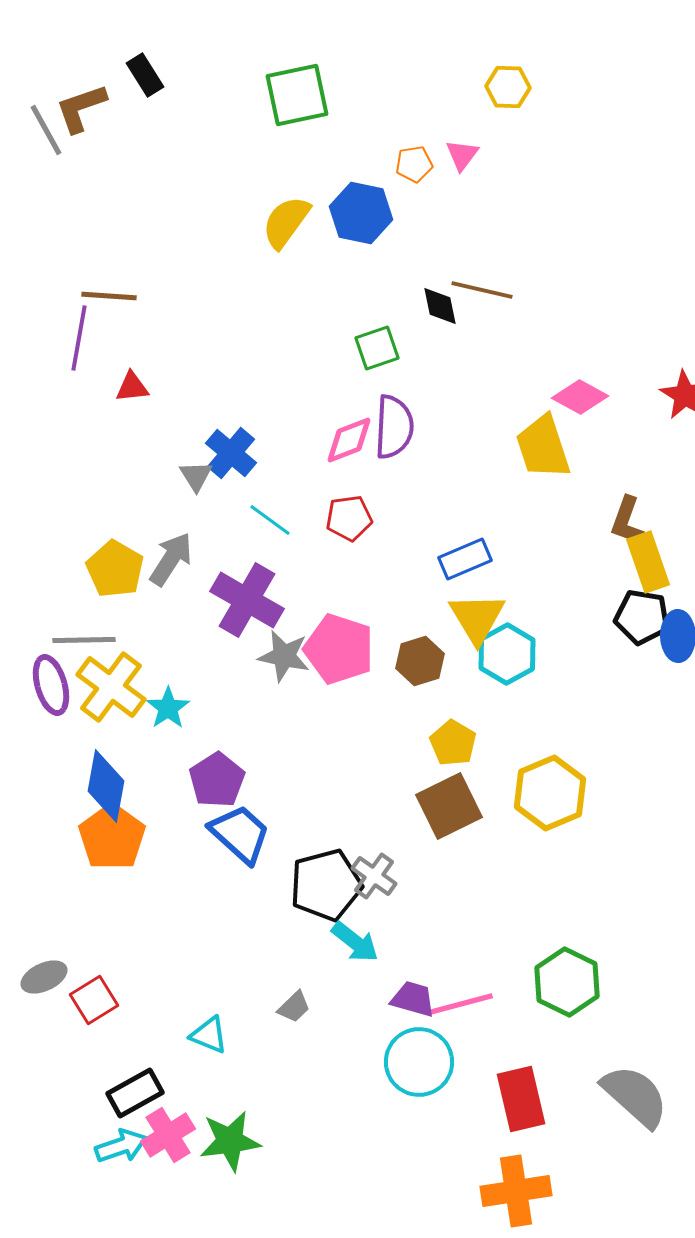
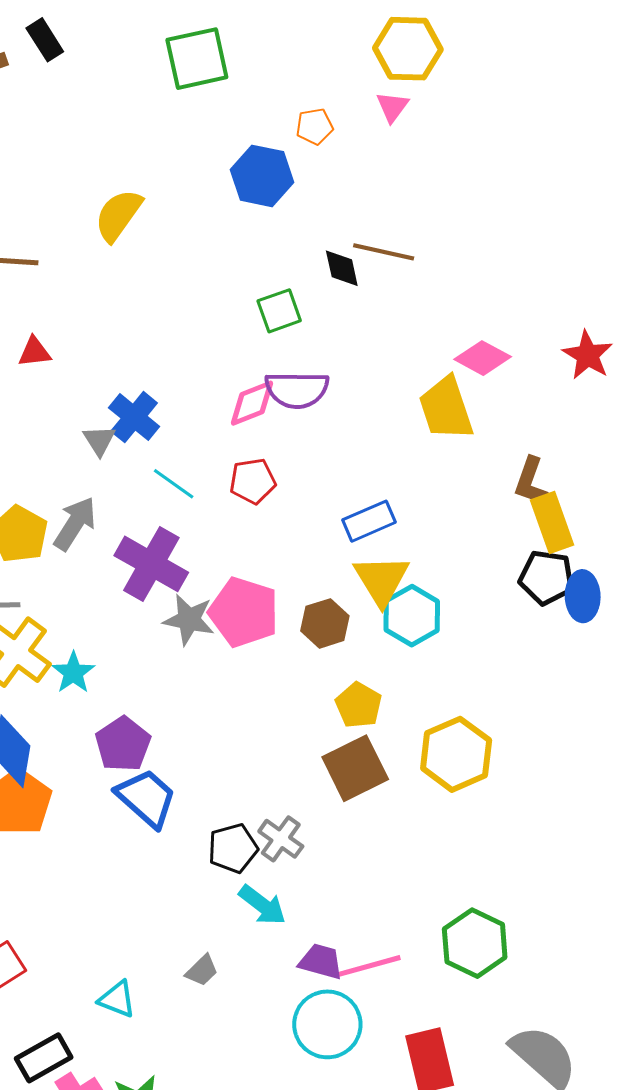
yellow hexagon: (508, 87) -> (408, 49), size x1.5
pink triangle: (462, 155) -> (392, 107), moved
yellow semicircle: (286, 222) -> (118, 215), moved
purple semicircle: (394, 427) -> (297, 390), turned 88
black pentagon: (326, 885) -> (233, 848), size x0.7

